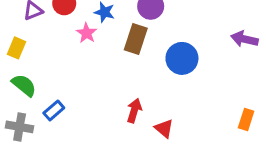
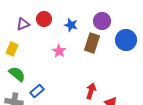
pink star: (87, 33) -> (59, 51), moved
blue circle: (182, 58) -> (126, 40), moved

